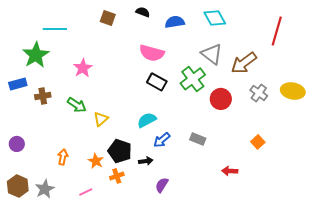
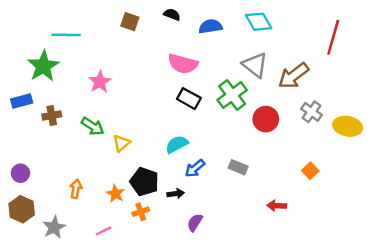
yellow ellipse: (293, 91) -> (348, 126), moved
brown hexagon: (18, 186) -> (22, 209), moved

